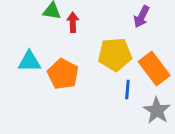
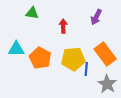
red arrow: (73, 22) -> (63, 26), moved
yellow pentagon: (115, 54) -> (73, 59), moved

